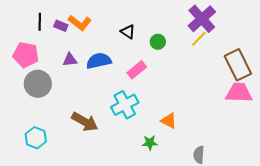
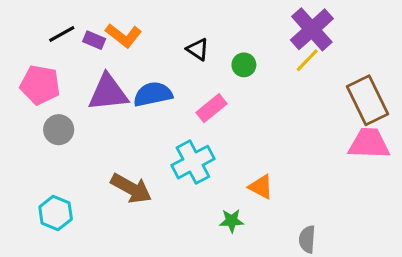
black line: (40, 22) -> (62, 34), turned 60
purple triangle: (70, 60) -> (108, 93), size x1.8
gray circle: (38, 84) -> (59, 130), size x0.7

